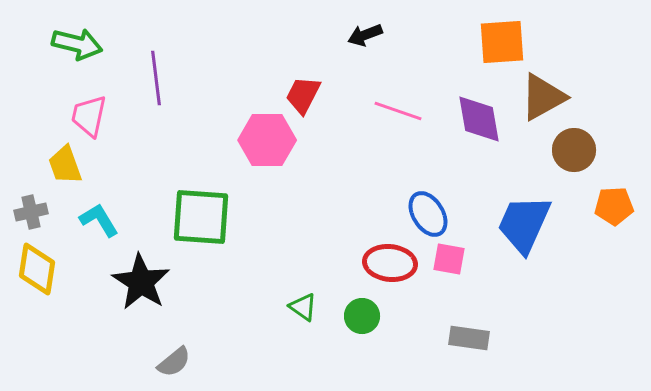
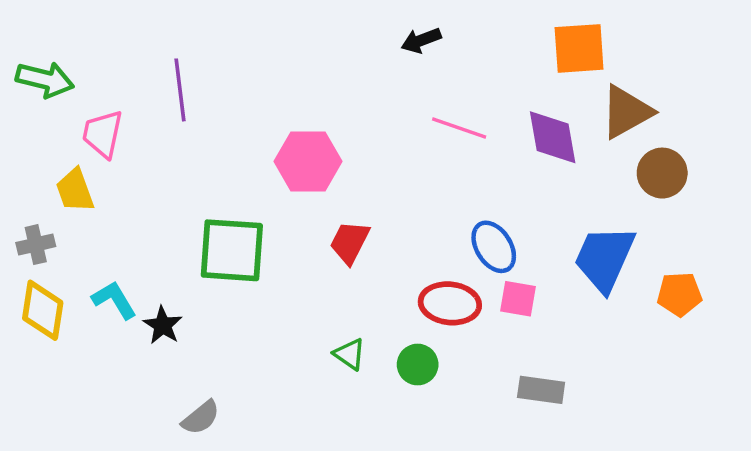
green arrow: (77, 44) -> (45, 80), moved
red trapezoid: (303, 95) -> (350, 242), moved
orange pentagon: (614, 206) -> (679, 294), moved
cyan L-shape: (99, 220) -> (114, 300), moved
black star: (141, 282) -> (163, 325), size x0.6

